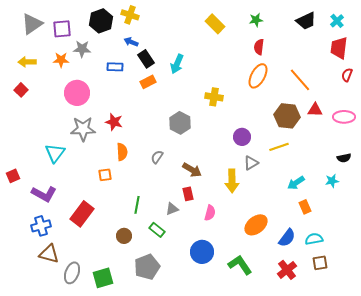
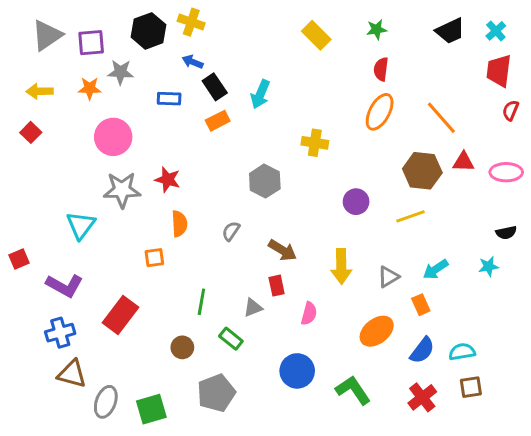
gray triangle: (251, 163) -> (388, 277), moved
orange rectangle: (305, 207) -> (421, 305), moved

